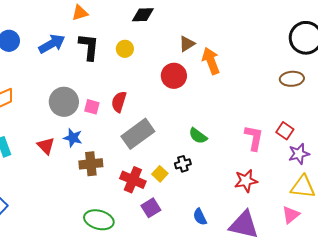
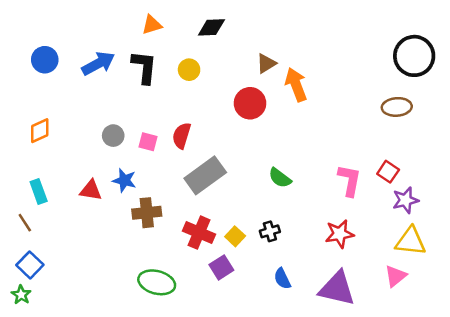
orange triangle: (80, 13) -> (152, 25), moved
gray circle: (64, 102) -> (113, 136), size x0.6
red triangle: (46, 146) -> (91, 190), turned -36
black cross: (183, 164) -> (270, 231), moved
yellow square: (160, 174) -> (235, 236), moved

